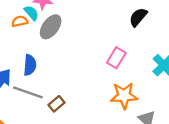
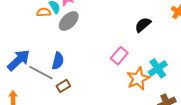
blue semicircle: (30, 65) -> (58, 61), moved
orange star: (124, 96) -> (138, 79), moved, turned -30

